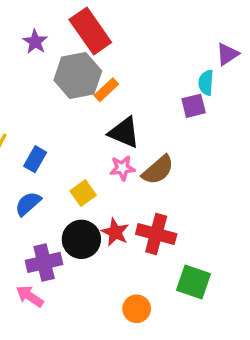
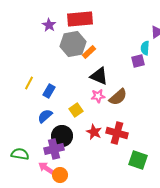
red rectangle: (90, 31) -> (80, 19), turned -60
black circle: (81, 239) -> (62, 136), moved
orange circle: (137, 309) -> (60, 175), moved

